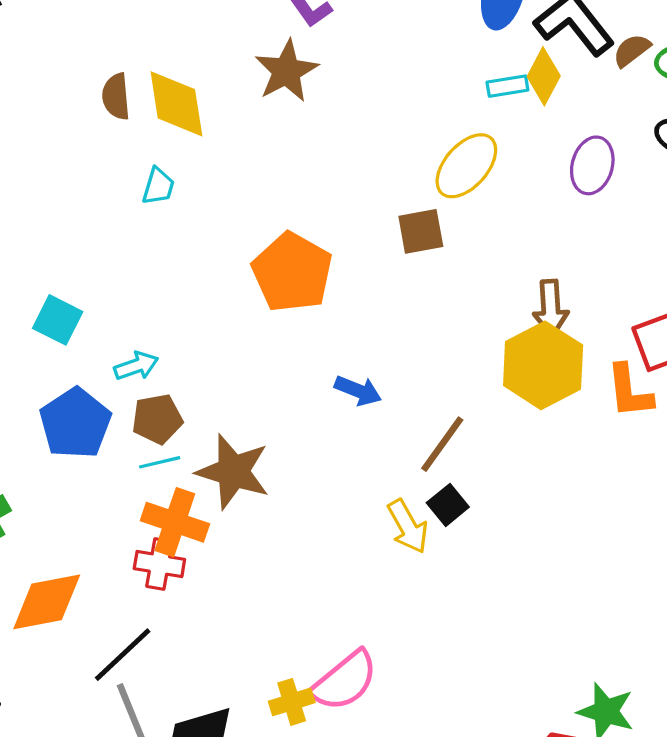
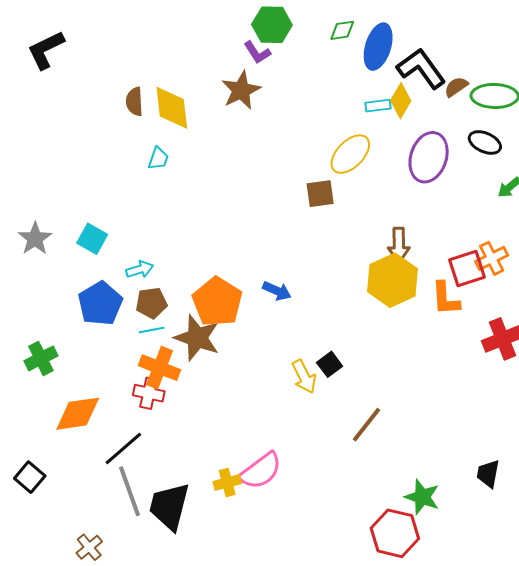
purple ellipse: (592, 165) -> (429, 157), size x1.4
orange pentagon: (292, 272) -> (217, 302), moved
brown line: (442, 444) -> (367, 425), moved

